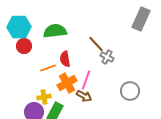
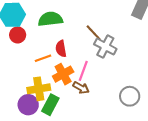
gray cross: (107, 57) -> (105, 47), size x1.5
gray circle: (130, 91) -> (130, 96), moved
yellow cross: (44, 97) -> (39, 89), size x1.5

